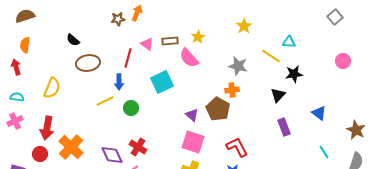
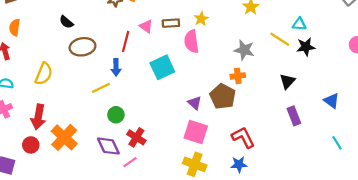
pink semicircle: (189, 58) -> (191, 41), turned 35
black star: (294, 74) -> (306, 47), moved
green circle: (131, 108) -> (116, 115), moved

